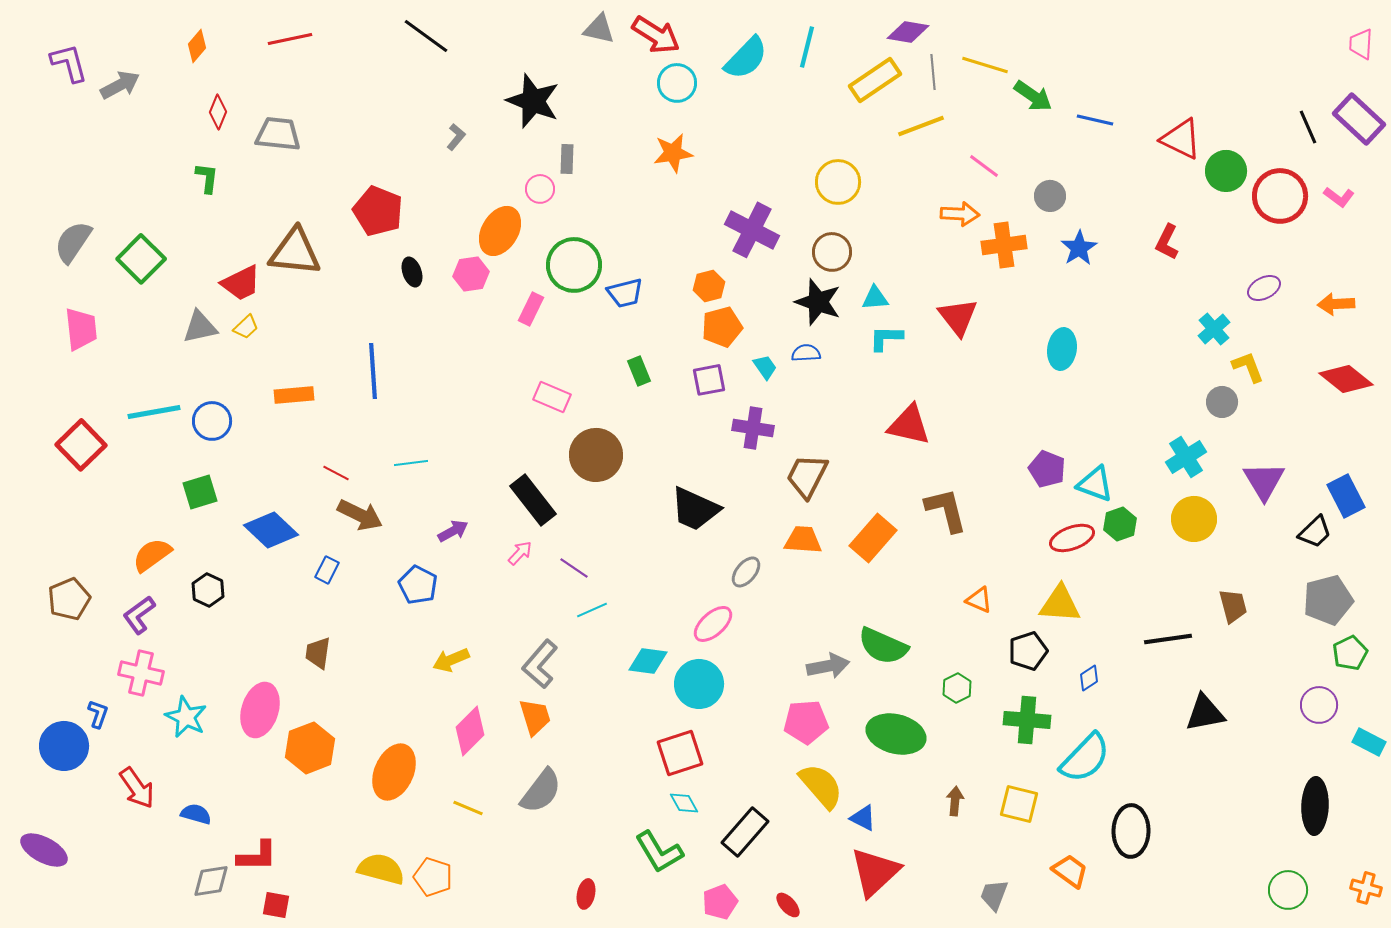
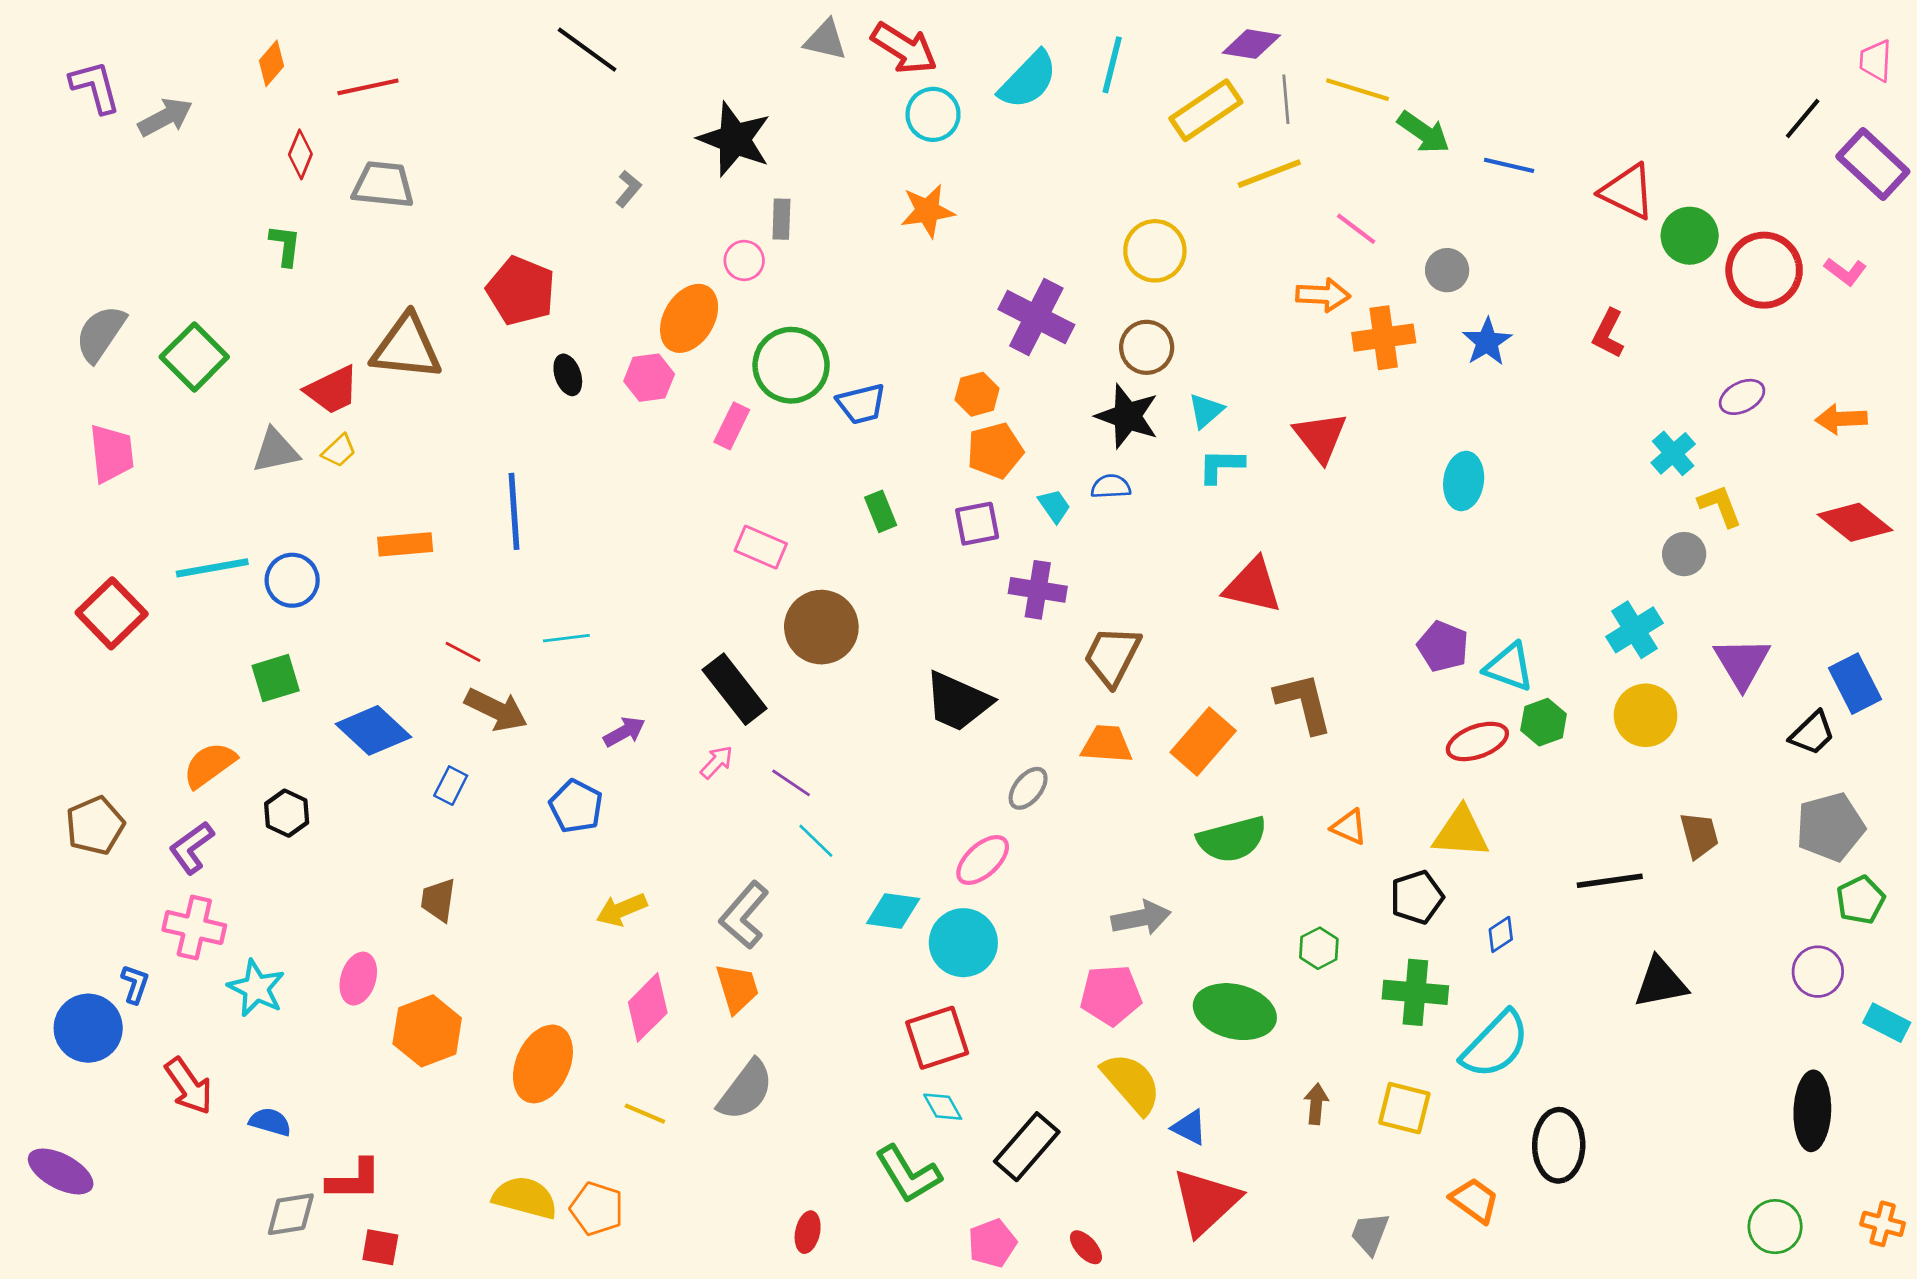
red line: (290, 39) -> (368, 87), moved
black line: (1308, 127) -> (1803, 119), moved, turned 64
cyan triangle: (875, 298) -> (1206, 411), turned -36
cyan line: (592, 610) -> (816, 841), turned 68
green semicircle: (883, 646) -> (1232, 839), moved, turned -39
pink ellipse: (260, 710) -> (358, 979), size x0.7

